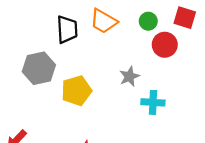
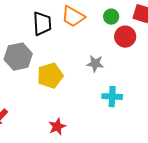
gray star: (129, 76) -> (95, 64), turned 30
cyan cross: (153, 102) -> (112, 97), moved

